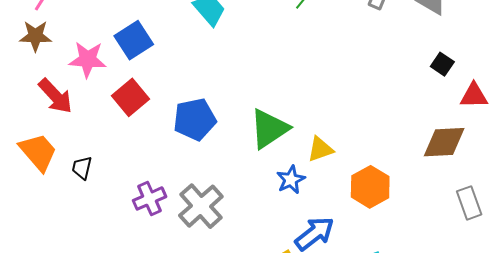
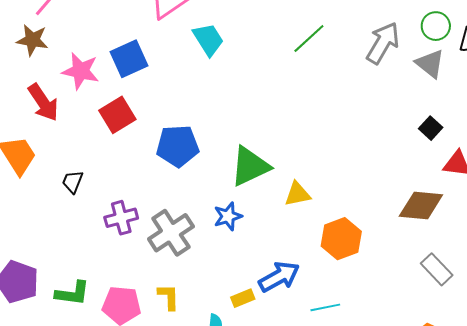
black trapezoid: (82, 168) -> (73, 182), moved
blue star: (291, 180) -> (228, 216), moved
gray rectangle: (469, 203) -> (437, 269), turned -32

